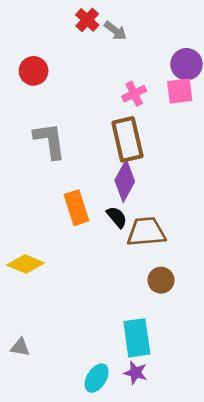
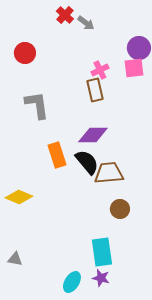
brown rectangle: (127, 139) -> (95, 90), moved, size x0.7
purple diamond: (125, 181) -> (93, 135), turned 60
black semicircle: (117, 217) -> (87, 162), size x1.5

